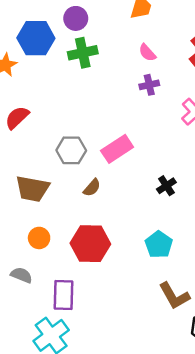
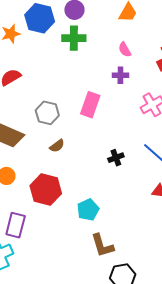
pink rectangle: (117, 149) -> (90, 105), moved, turned -50
cyan pentagon: (159, 245) -> (88, 210), moved

